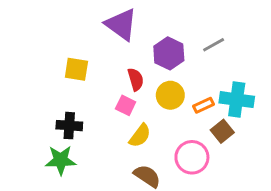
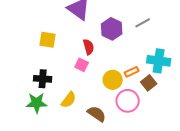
yellow circle: (170, 95) -> (113, 80), moved
orange rectangle: (203, 105) -> (132, 72), moved
yellow semicircle: (140, 136) -> (69, 100), moved

